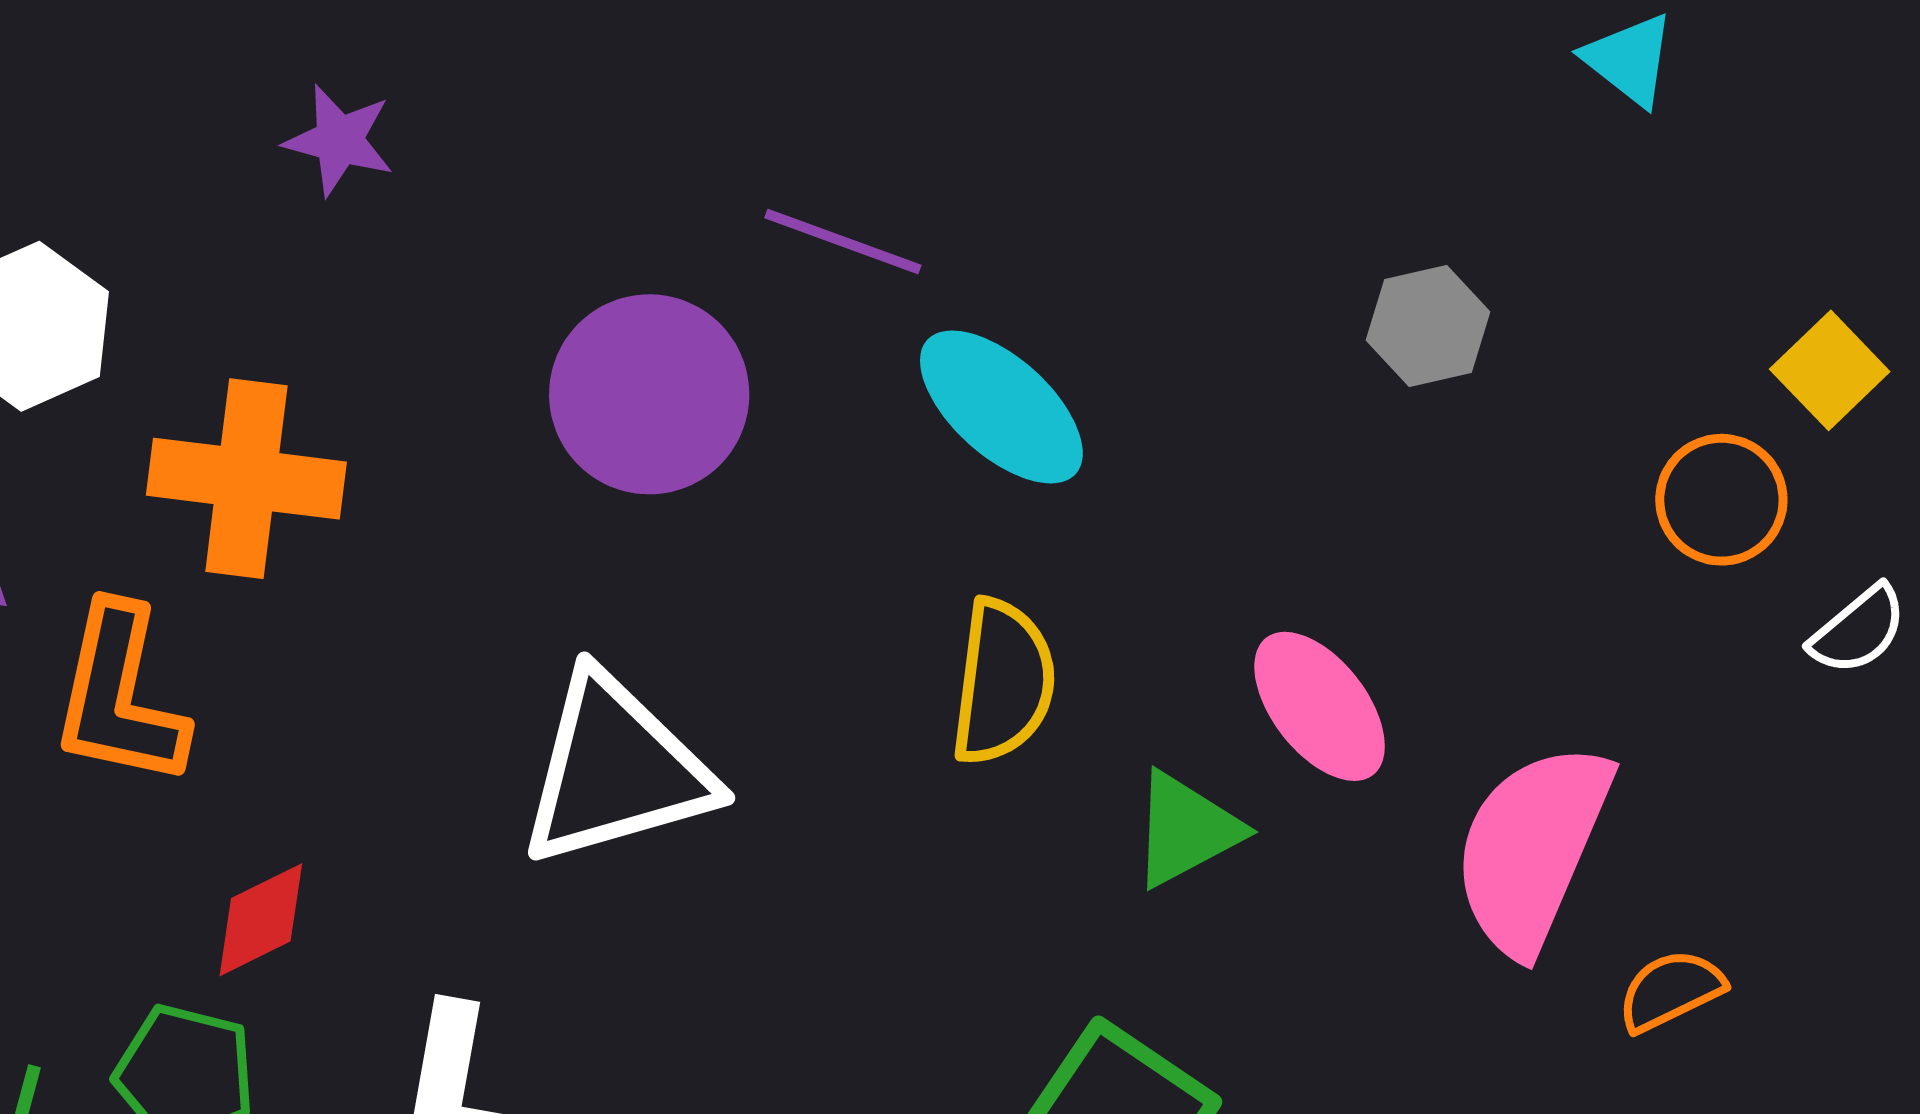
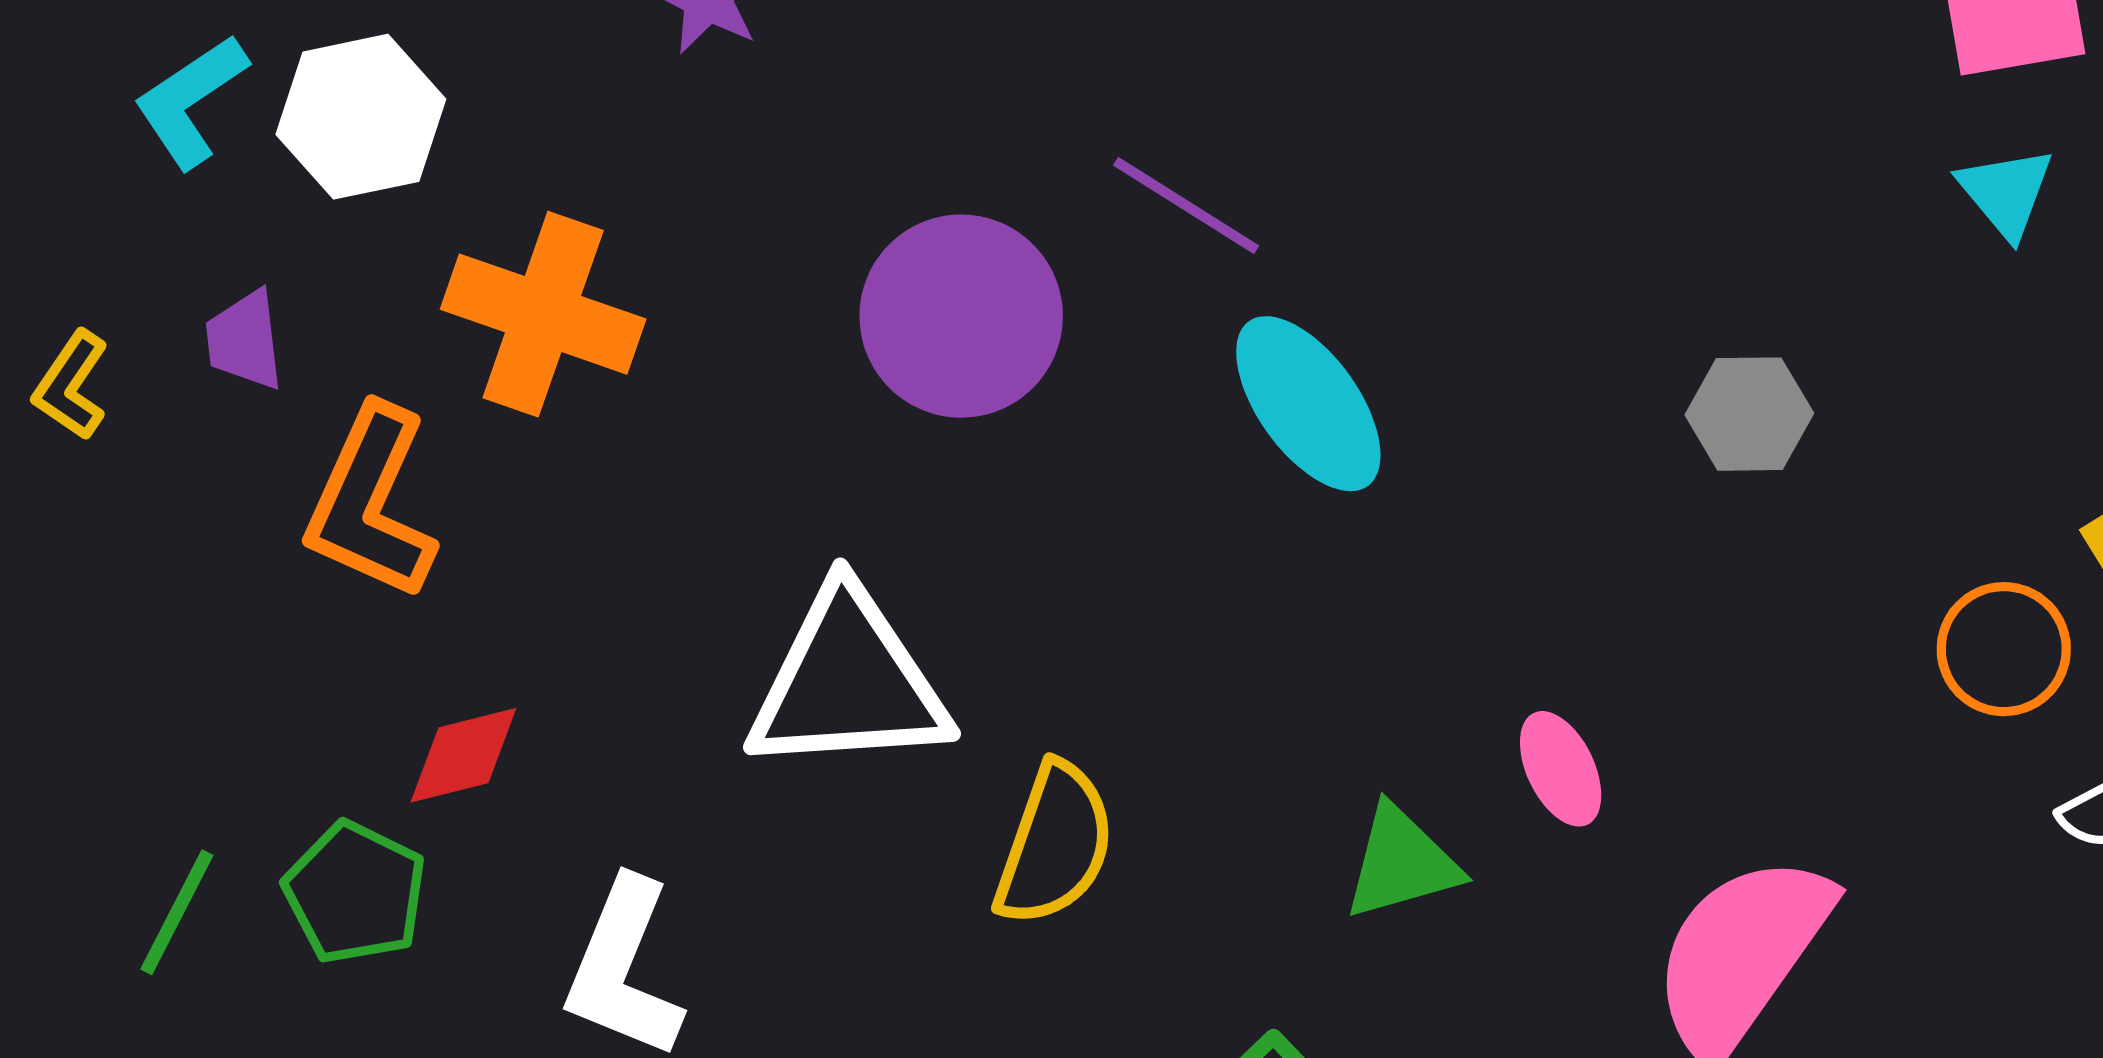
yellow semicircle: (1003, 682) -> (1055, 844), moved
pink ellipse: (1320, 706) -> (1561, 769), size x0.7

